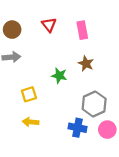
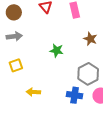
brown star: (86, 64) -> (90, 39), moved
yellow square: (29, 94) -> (16, 65), moved

